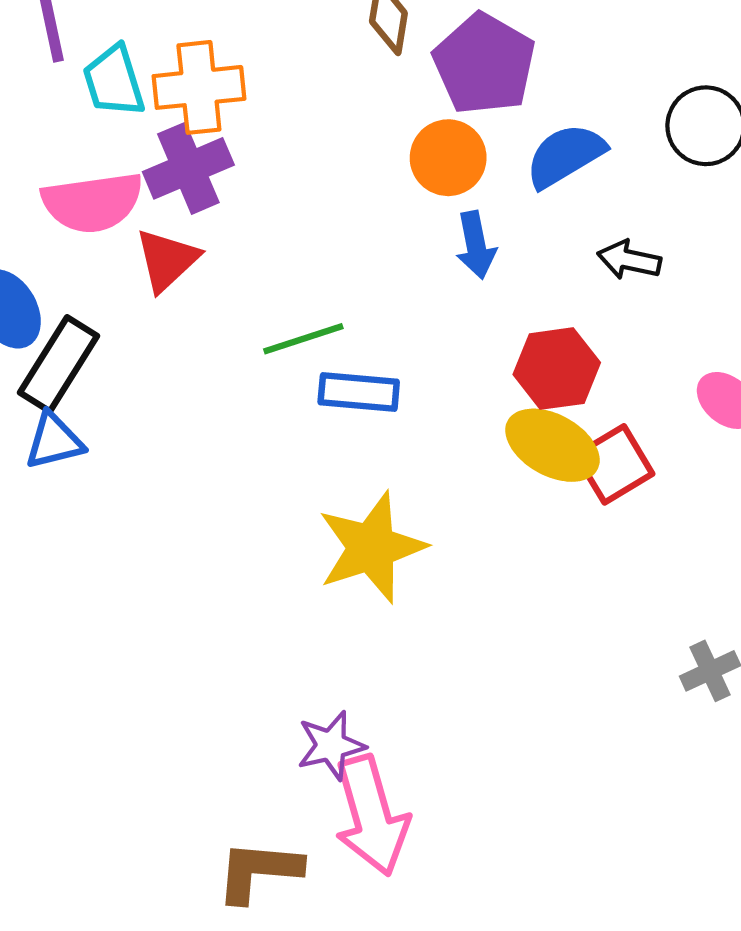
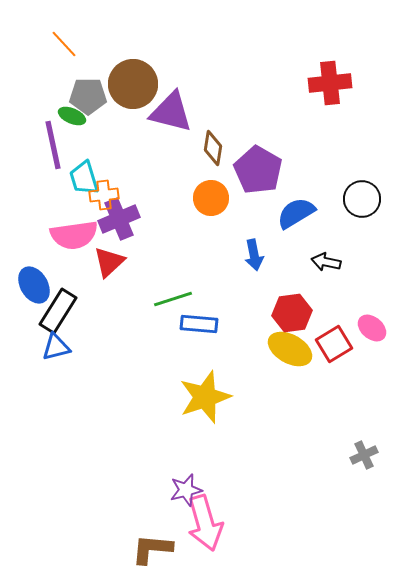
orange cross: (199, 87) -> (104, 195), moved, size x0.7
orange circle: (448, 158) -> (211, 198), moved
red square: (614, 464) -> (334, 344), moved

